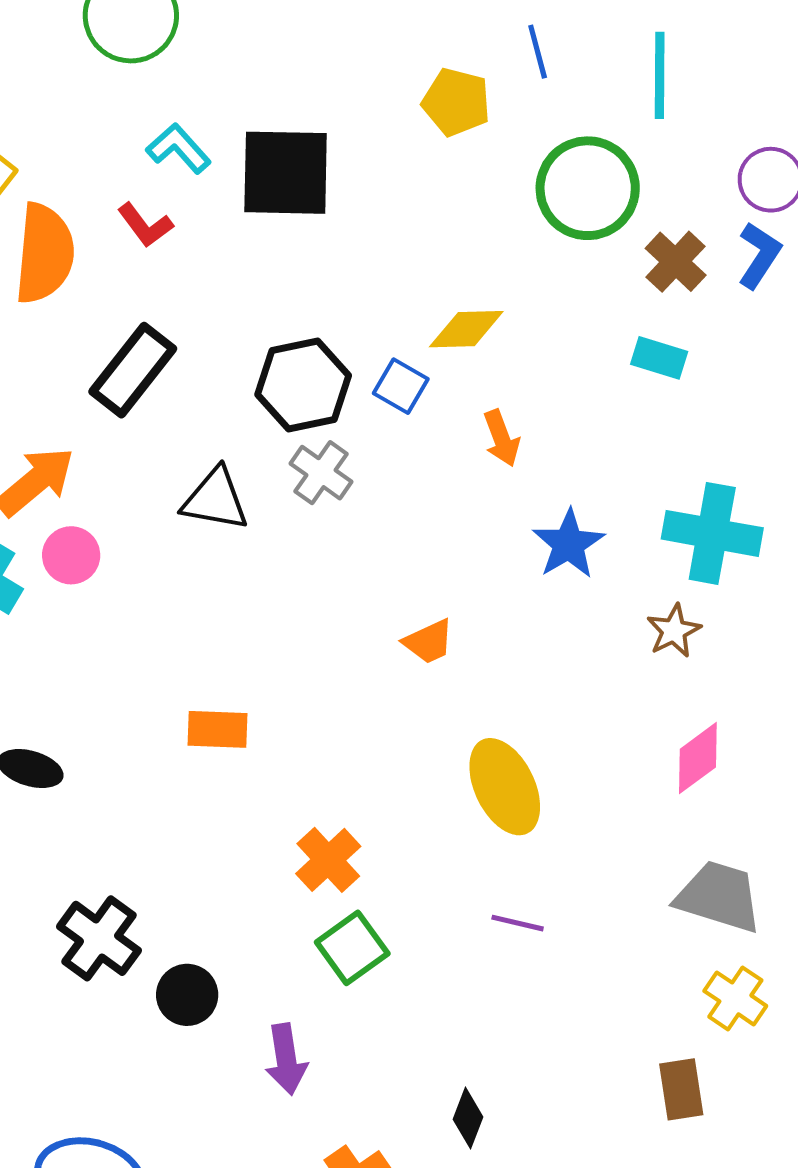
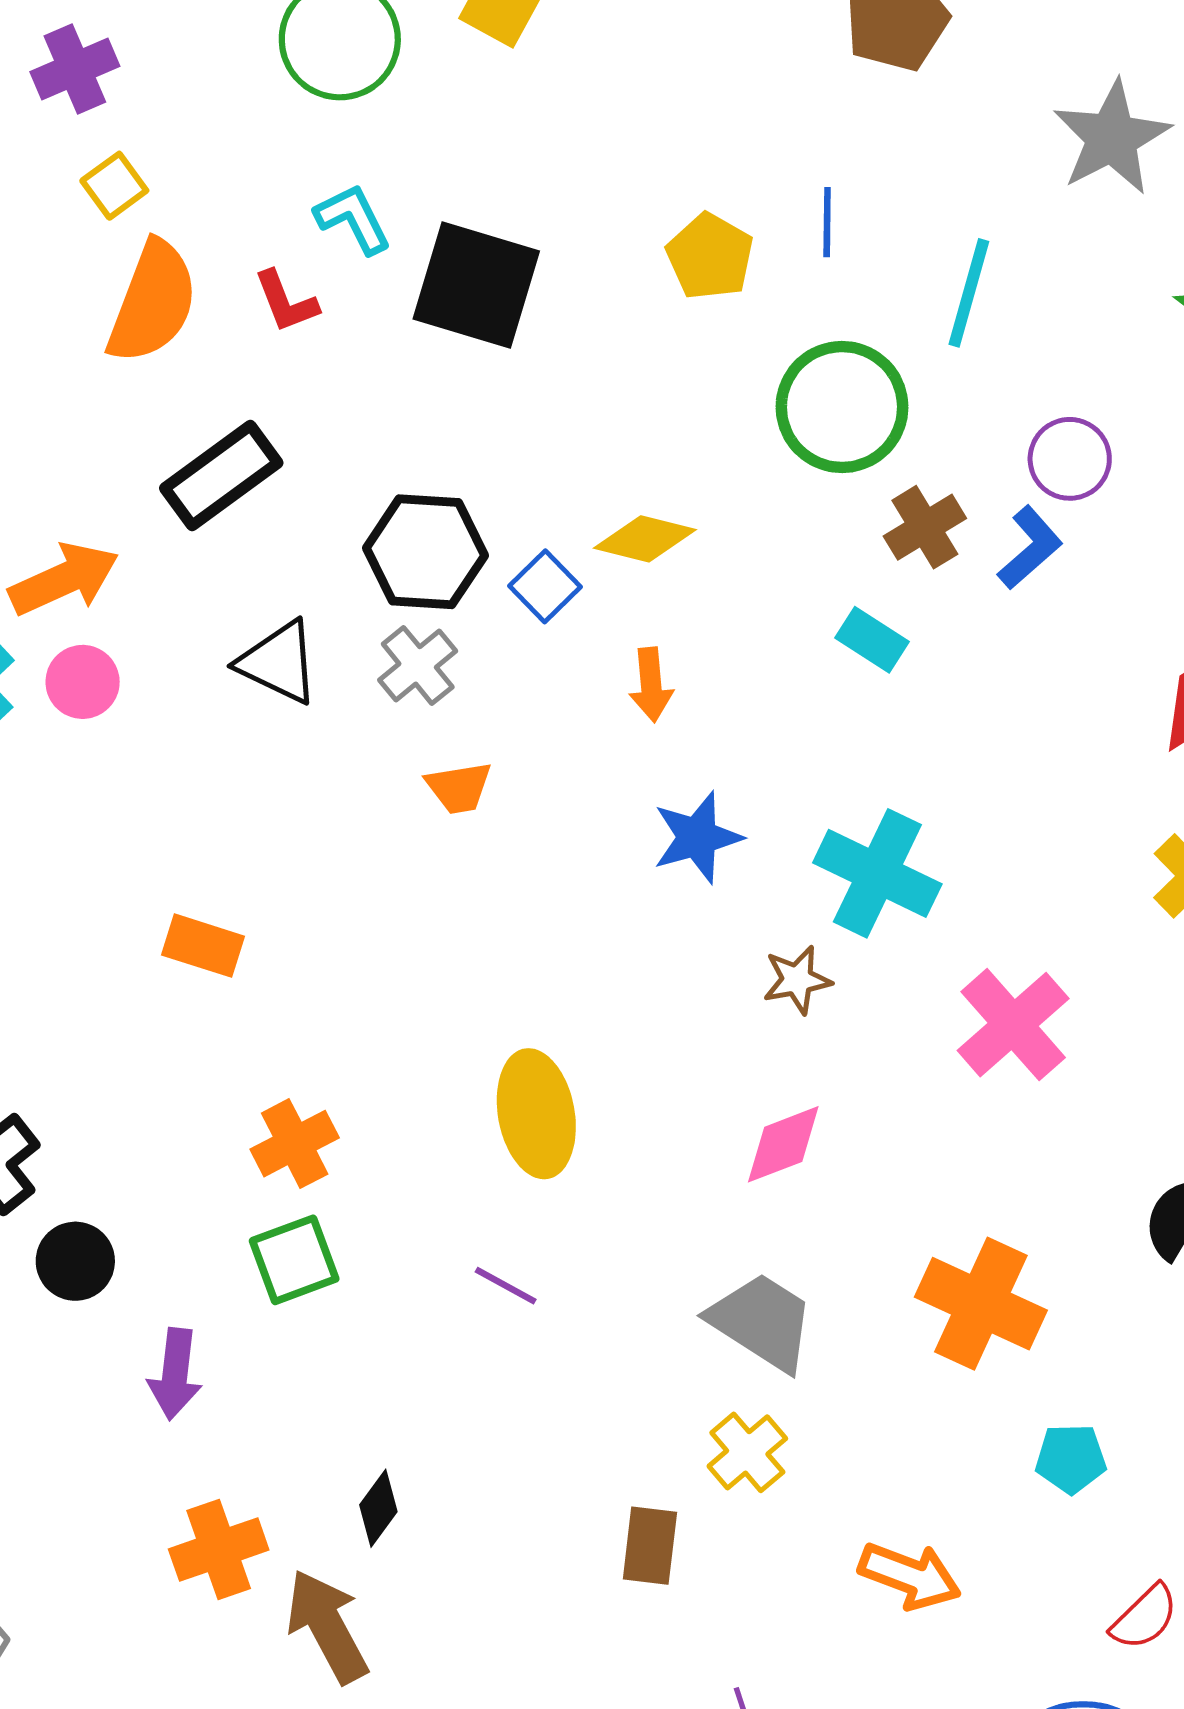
orange trapezoid: (429, 642) -> (459, 788), moved

